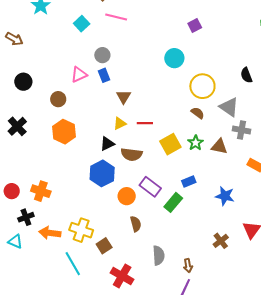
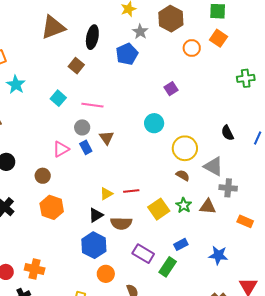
pink line: (116, 17) -> (92, 105), moved
brown triangle: (124, 97) -> (107, 138), moved
orange circle: (127, 196) -> (106, 274), moved

